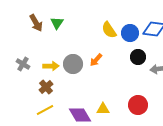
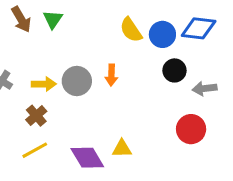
orange arrow: (96, 60) -> (111, 75), turned -40
red circle: (138, 105) -> (191, 129), moved

